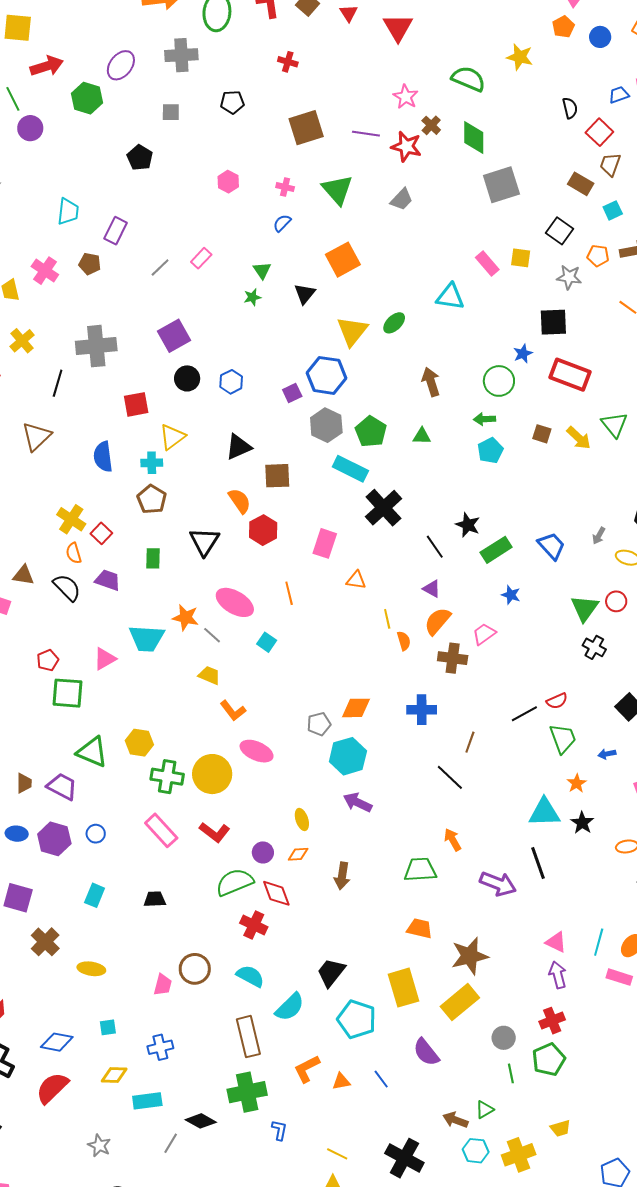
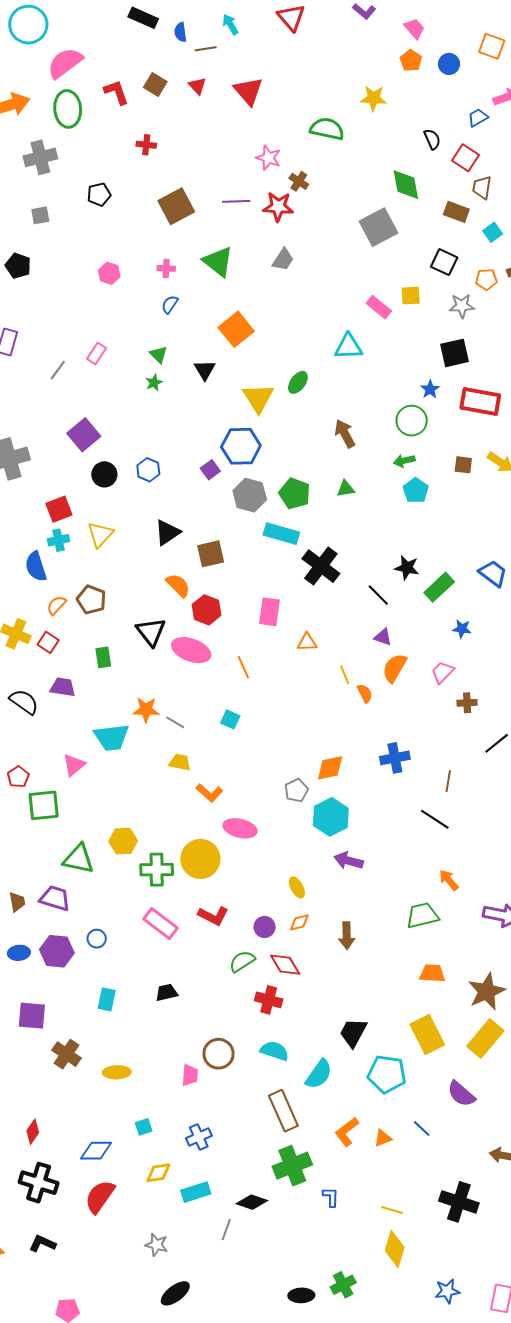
green diamond: (474, 137) -> (406, 185), moved
cyan cross: (152, 463) -> (58, 540), moved
orange semicircle: (74, 553) -> (56, 605), moved, turned 70
pink ellipse: (235, 602) -> (191, 650), moved
brown cross: (453, 658) -> (467, 703), moved, size x0.7
green semicircle: (235, 882) -> (242, 961), size x0.7

